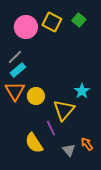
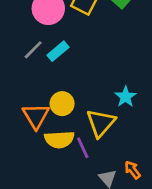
cyan rectangle: (18, 70) -> (58, 51), moved
orange triangle: (15, 91) -> (36, 116), moved
yellow semicircle: (34, 143) -> (59, 140), moved, turned -60

